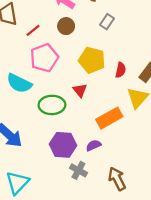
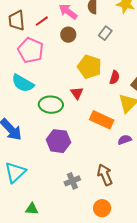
red line: (33, 30) -> (42, 21), moved
pink pentagon: (44, 58) -> (31, 50), moved, turned -30
orange rectangle: (109, 118) -> (102, 120), turned 50
purple semicircle: (94, 145) -> (125, 140), moved
gray cross: (78, 170) -> (72, 181), moved, turned 35

